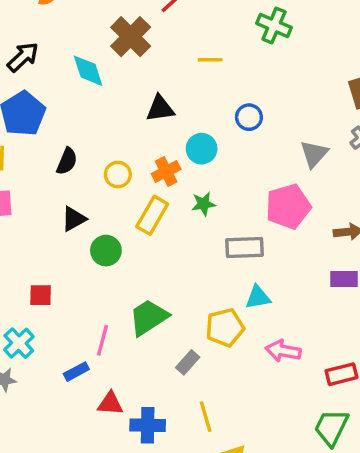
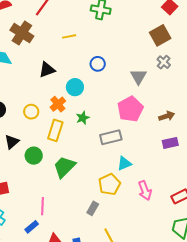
green trapezoid: (149, 317) -> (64, 167), moved
pink arrow: (283, 351) -> (145, 190), turned -108

